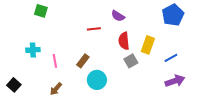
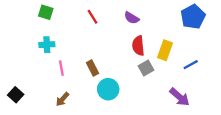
red line: (94, 29) -> (93, 17), moved, turned 64
cyan cross: (33, 50) -> (47, 45), moved
brown rectangle: (83, 61) -> (93, 68), turned -64
purple arrow: (175, 81) -> (180, 97), moved, turned 60

